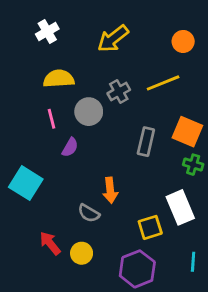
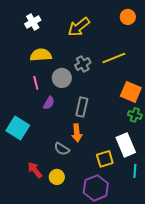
orange circle: (183, 41) -> (128, 17), moved
gray rectangle: (146, 142) -> (82, 107), moved
cyan line: (193, 262) -> (135, 171), moved

